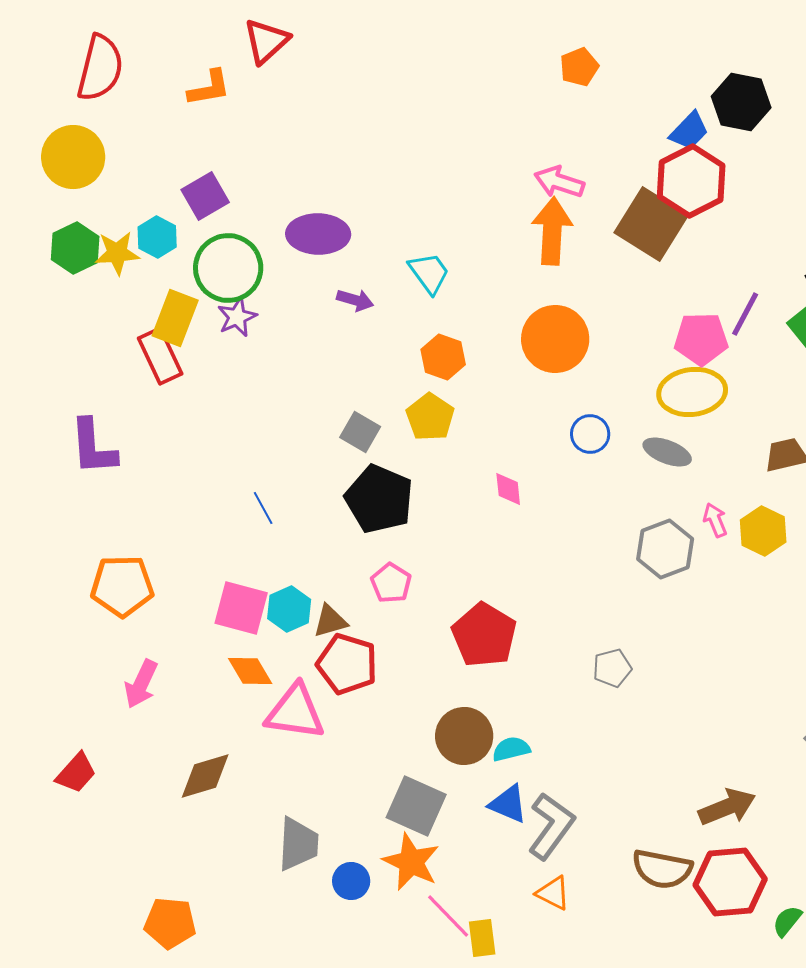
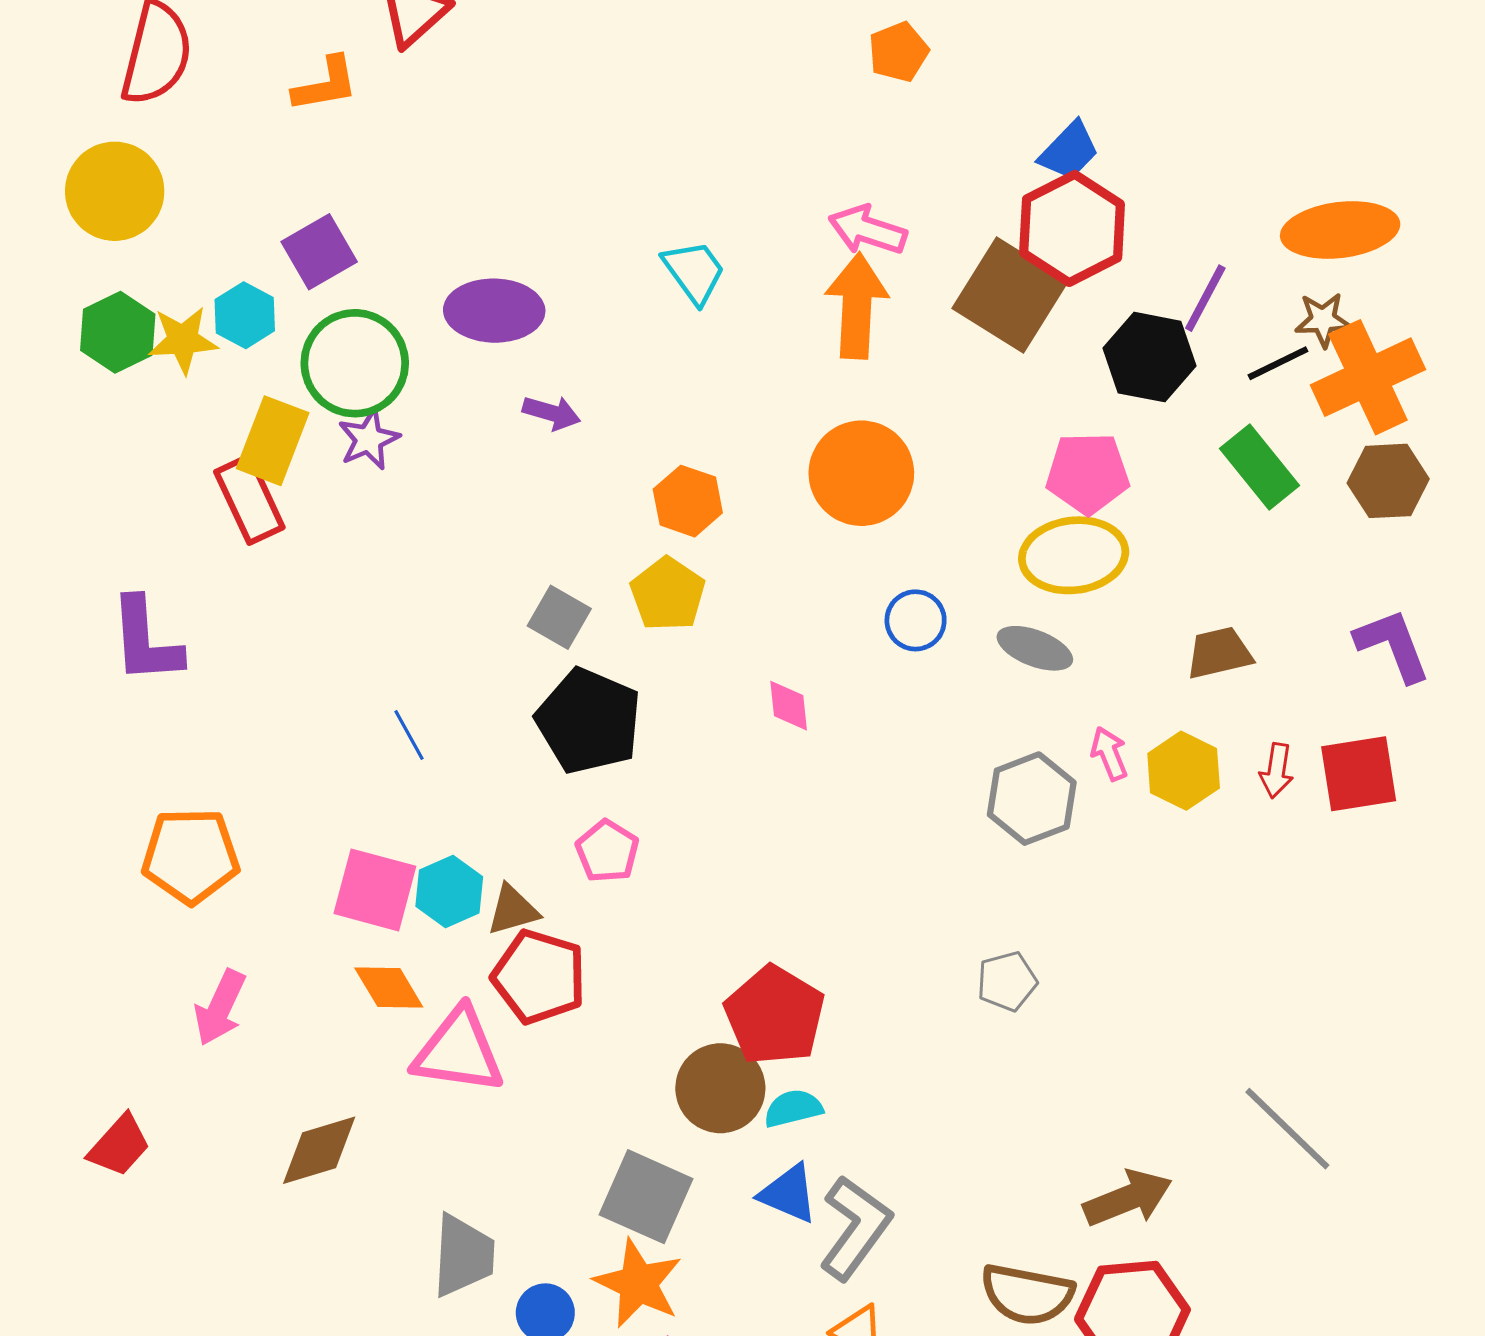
black hexagon: (741, 102) -> (1150, 357), moved
cyan trapezoid: (429, 273) -> (694, 272), moved
purple line: (745, 314) -> (1205, 298), moved
red pentagon: (484, 635) -> (775, 1015), moved
gray pentagon: (612, 668) -> (1007, 981), moved

